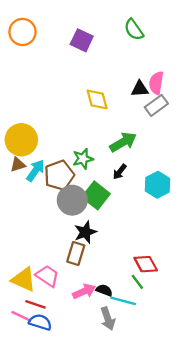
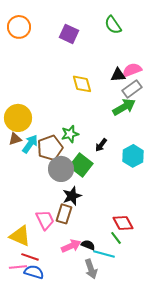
pink semicircle: (156, 83) -> (132, 70), turned 60
green arrow: (123, 142) -> (124, 107), moved
pink trapezoid: (47, 276) -> (45, 220), moved, turned 30
pink line: (21, 316) -> (18, 267), turned -30

